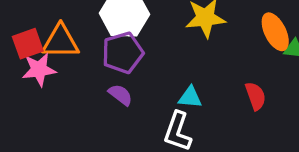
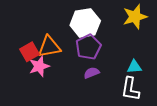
purple semicircle: (120, 95) -> (92, 73), turned -49

